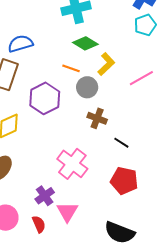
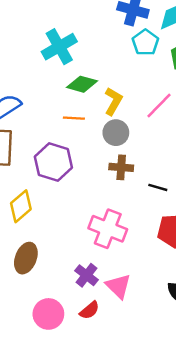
gray circle: (87, 87) -> (116, 133), moved
red semicircle: (39, 224) -> (89, 310), turned 90

